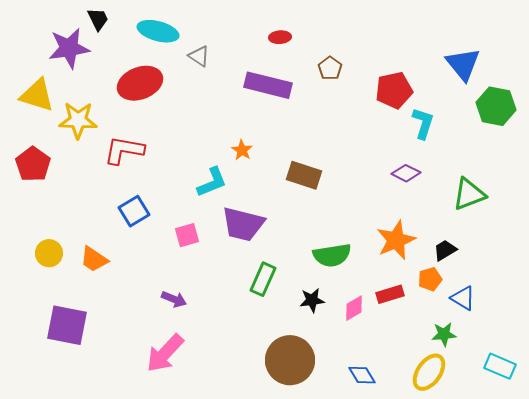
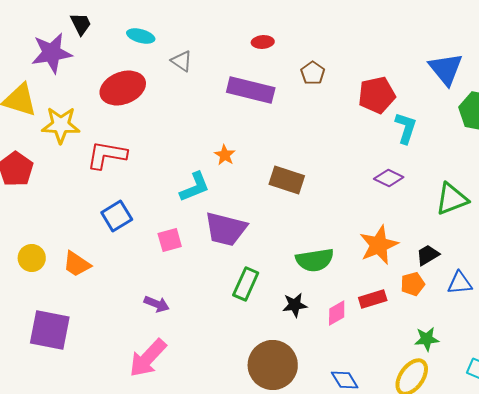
cyan ellipse: (158, 31) -> (141, 36), size x0.7
blue triangle: (463, 298) -> (460, 283), moved, turned -36

